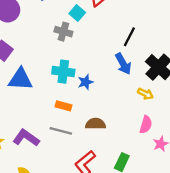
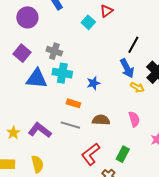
gray cross: (63, 32) -> (54, 51), moved
cyan cross: (63, 72) -> (62, 73), moved
yellow arrow: (145, 94) -> (137, 87), moved
pink semicircle: (146, 125) -> (134, 119), moved, turned -35

